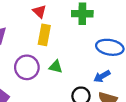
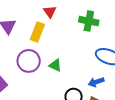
yellow rectangle: (44, 35) -> (37, 32), moved

